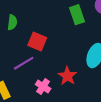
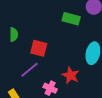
green rectangle: (77, 15) -> (71, 19), turned -48

